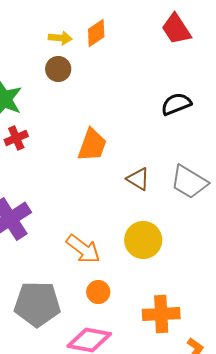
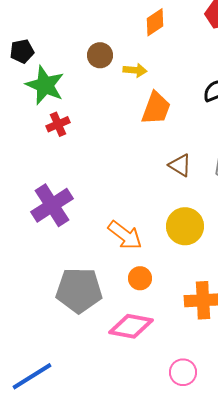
orange diamond: (96, 33) -> (155, 22), moved
yellow arrow: (60, 38) -> (135, 70), moved
orange trapezoid: (92, 145) -> (156, 108), moved

